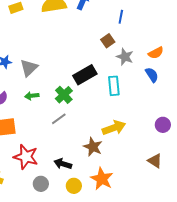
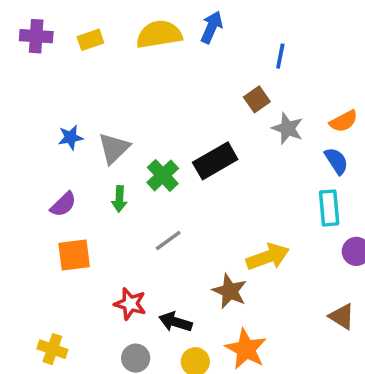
cyan rectangle: (114, 86) -> (329, 208), moved
green cross: (64, 95) -> (163, 175), moved
green arrow: (32, 96) -> (119, 199), turned -80
red star: (26, 157) -> (130, 304), moved, size x0.7

